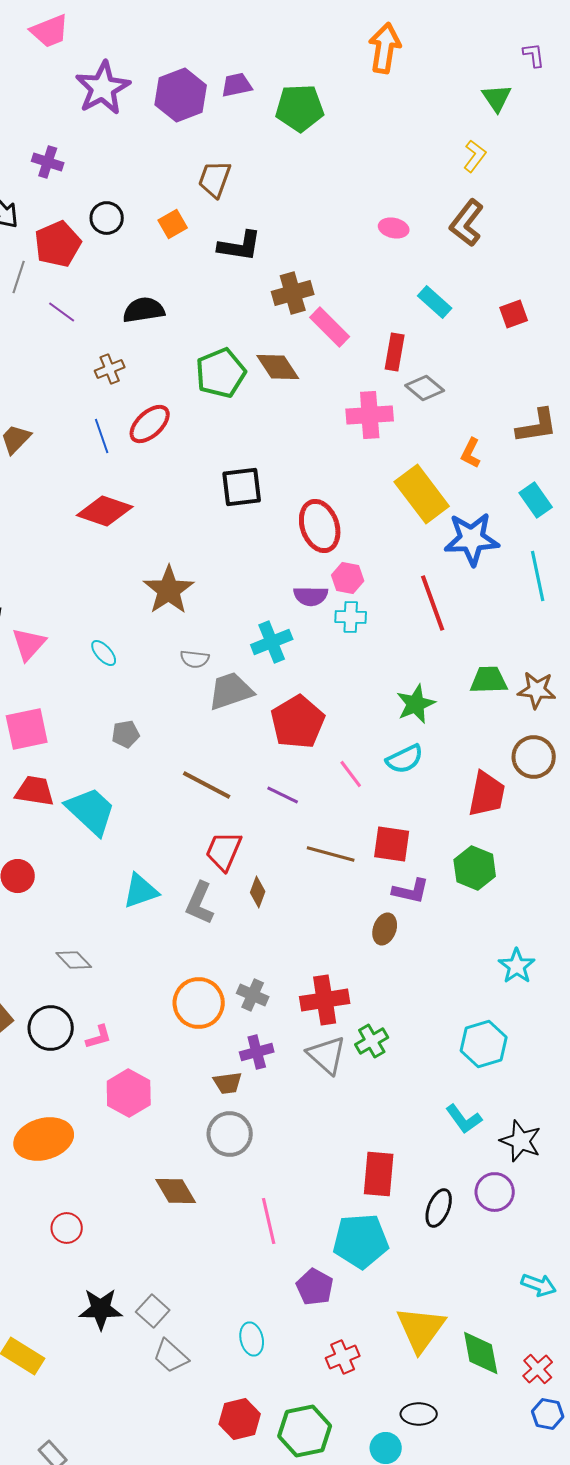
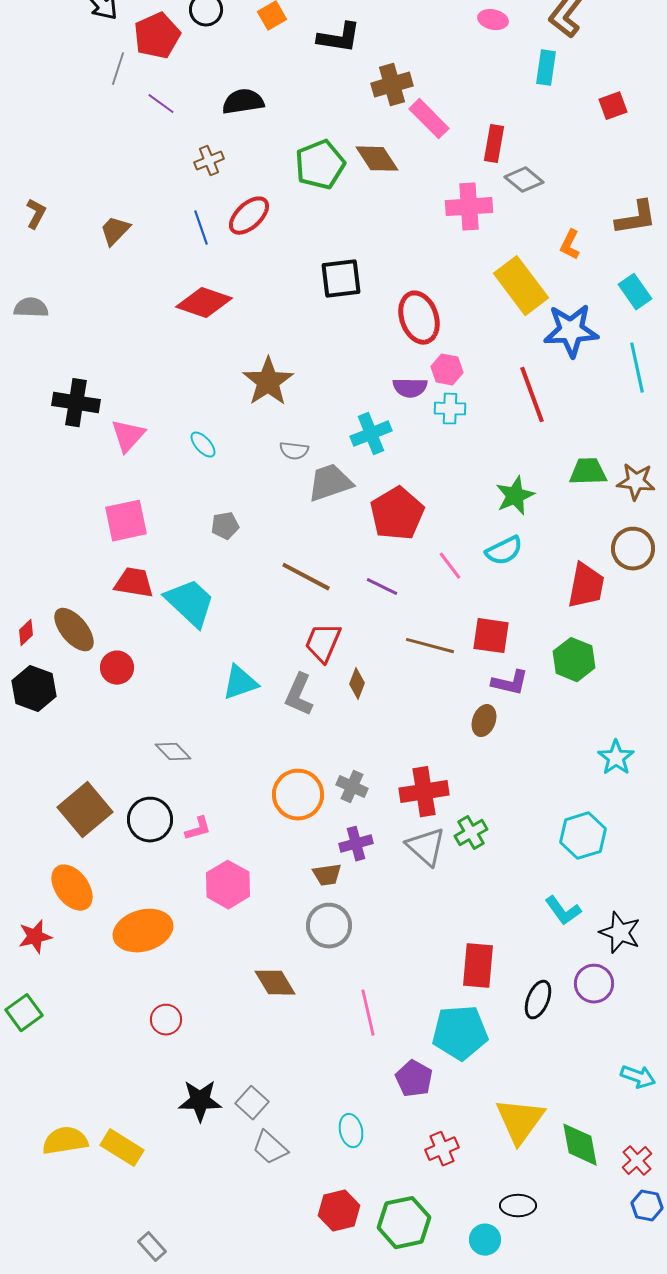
cyan rectangle: (435, 302) -> (546, 68), moved, turned 56

